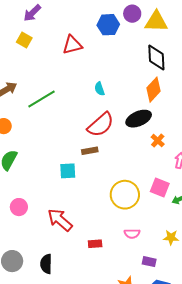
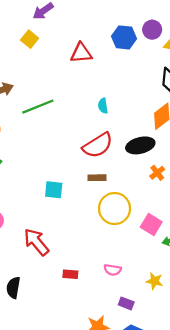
brown rectangle: (90, 151) -> (97, 178), moved
yellow circle: (125, 195) -> (115, 209), moved

